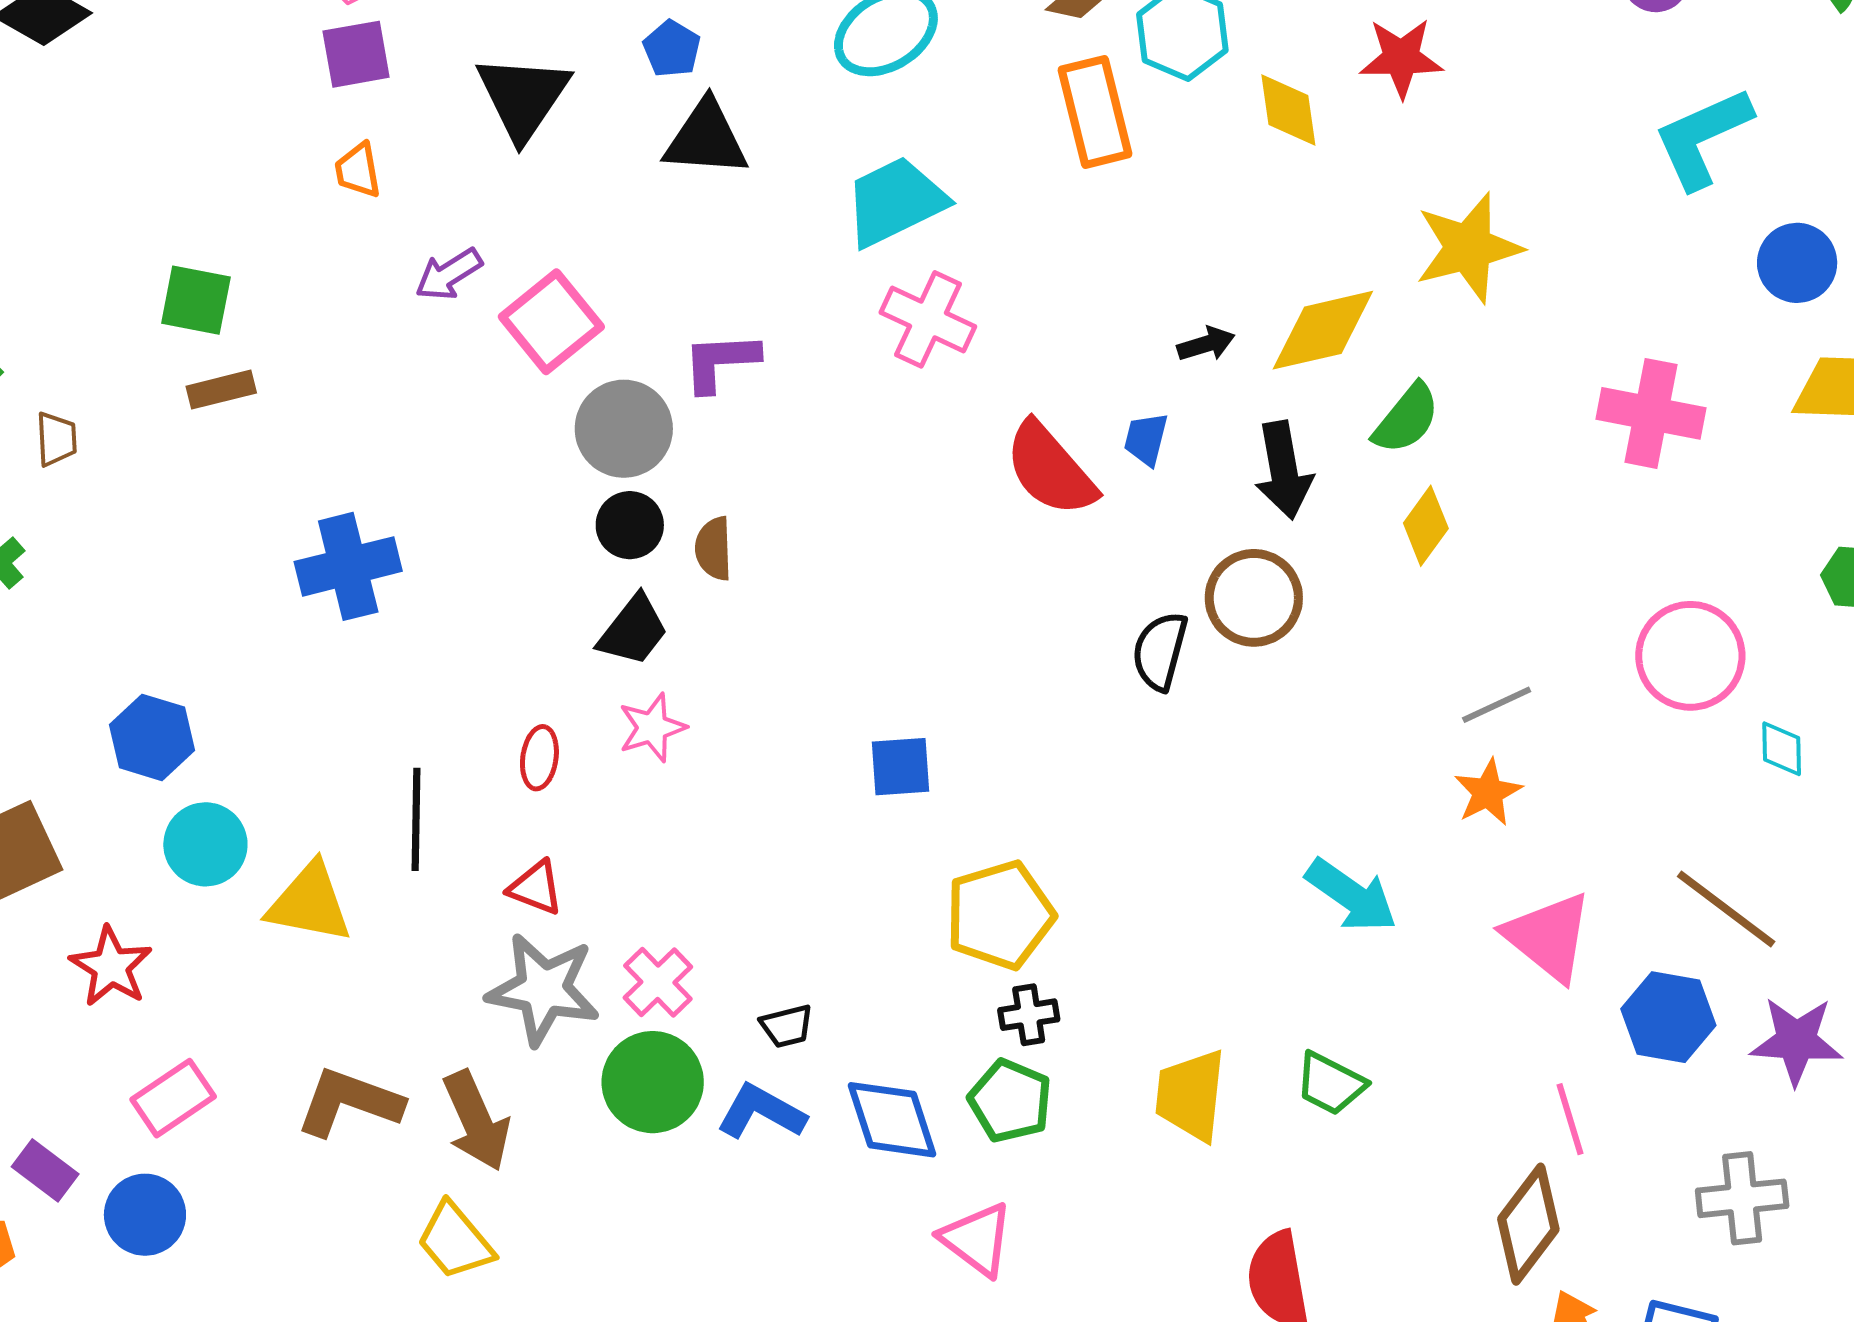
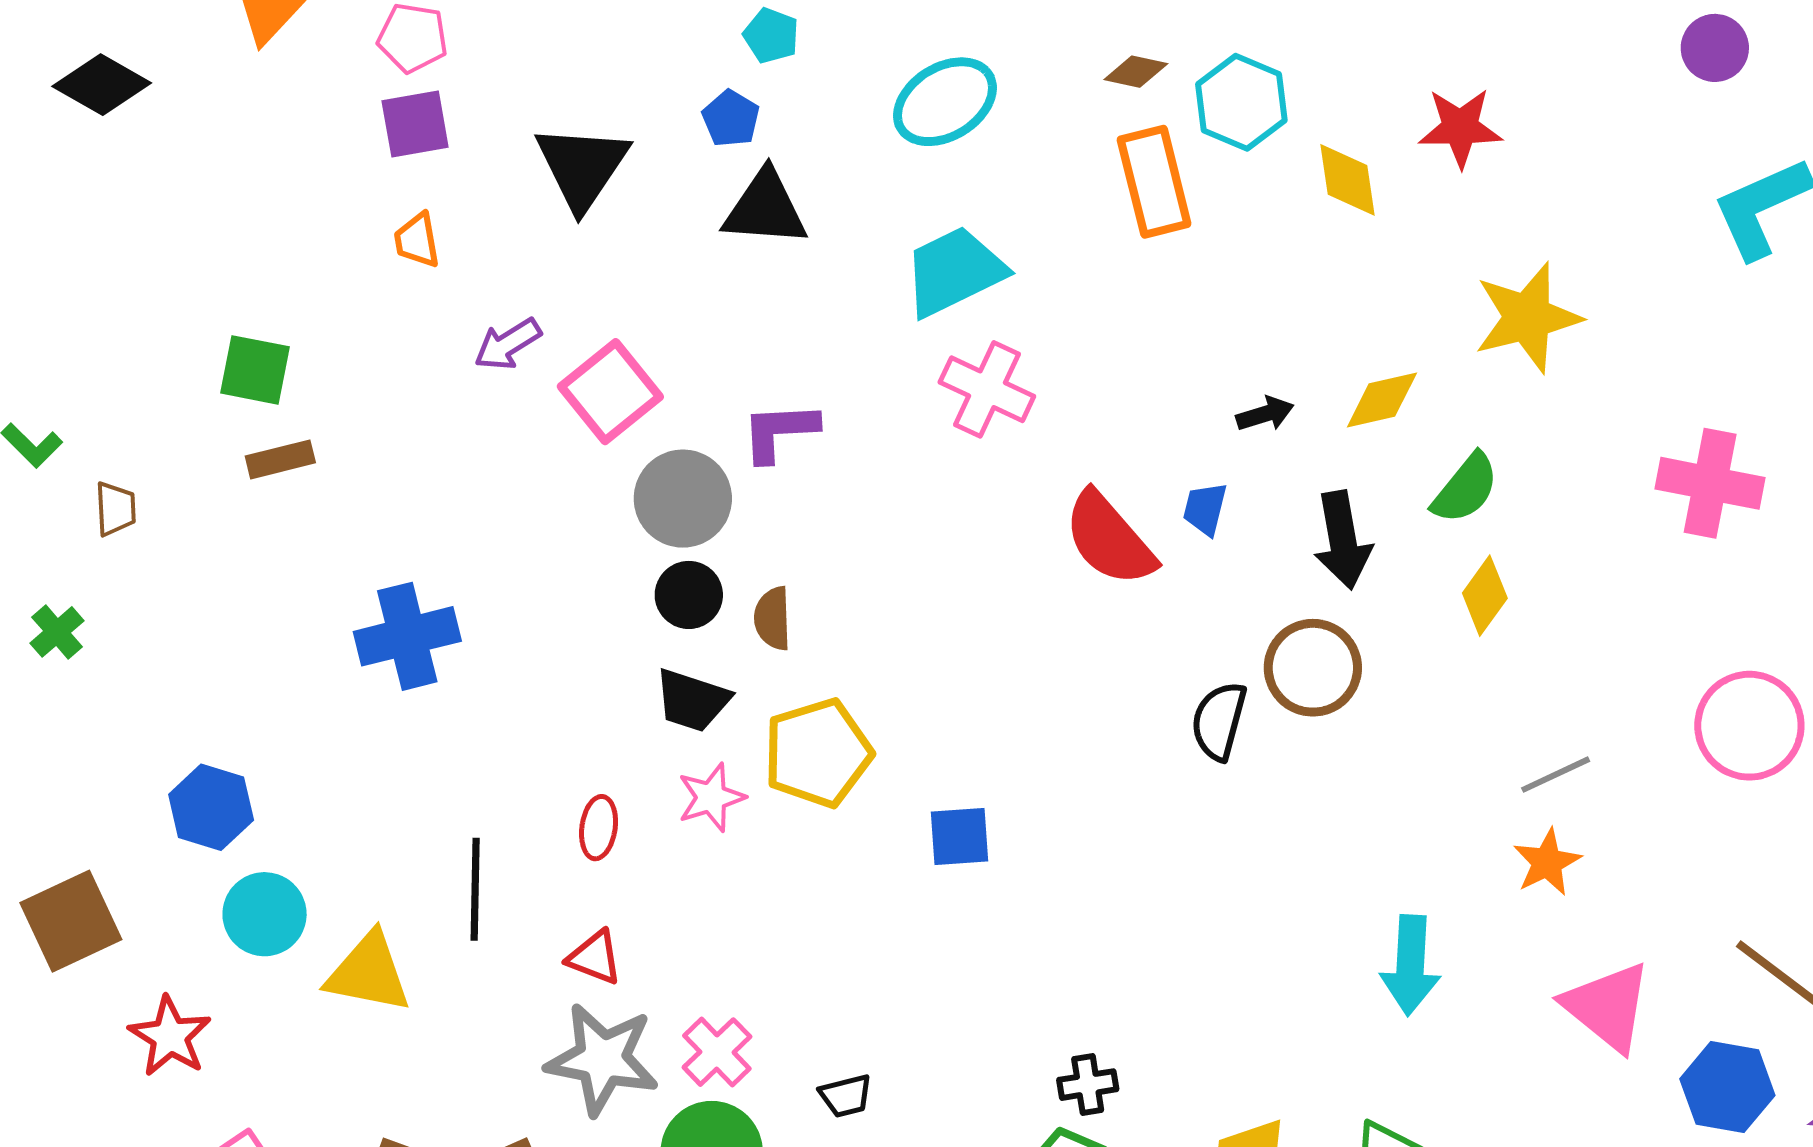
yellow diamond: (1323, 330) -> (1382, 400), size x0.7
black trapezoid: (633, 630) -> (692, 700), turned 70
cyan arrow: (1351, 895) -> (1410, 965), turned 58
yellow pentagon: (1000, 915) -> (818, 753), moved

